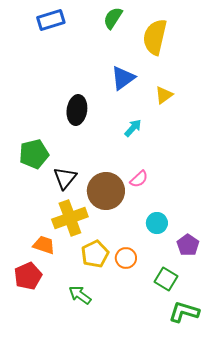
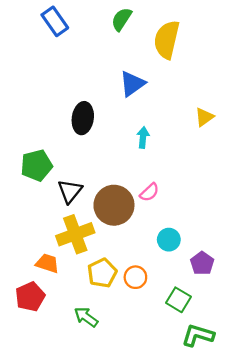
blue rectangle: (51, 20) -> (55, 21), turned 72
yellow triangle: (164, 95) -> (204, 117), moved
cyan arrow: (133, 128) -> (143, 137), turned -36

